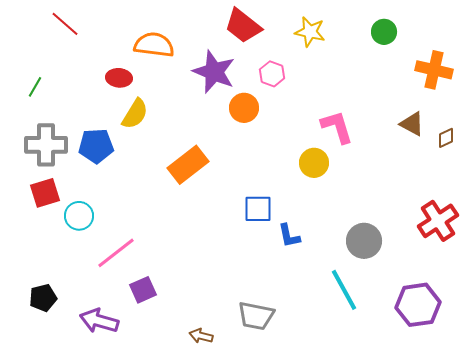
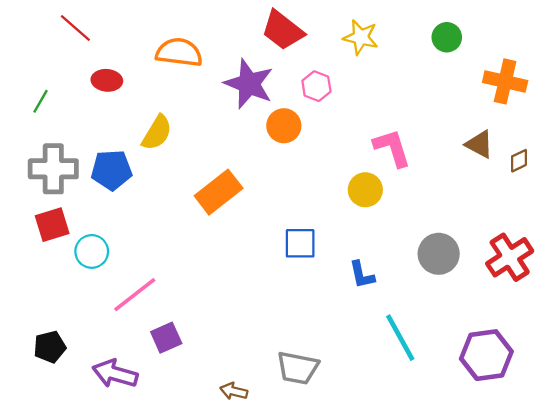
red ellipse: (119, 78) -> (107, 80), moved
blue L-shape: (289, 236) -> (362, 275), moved
gray circle: (364, 241) -> (439, 254), moved

